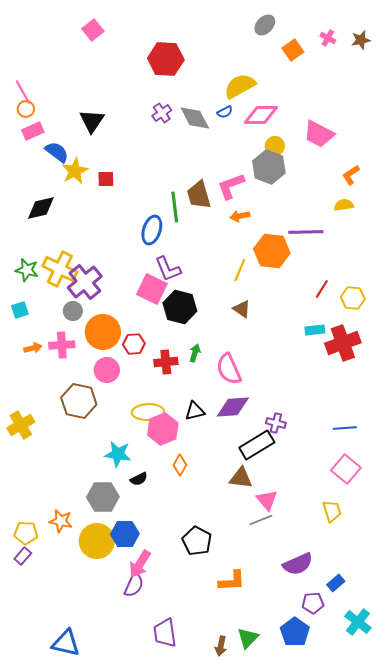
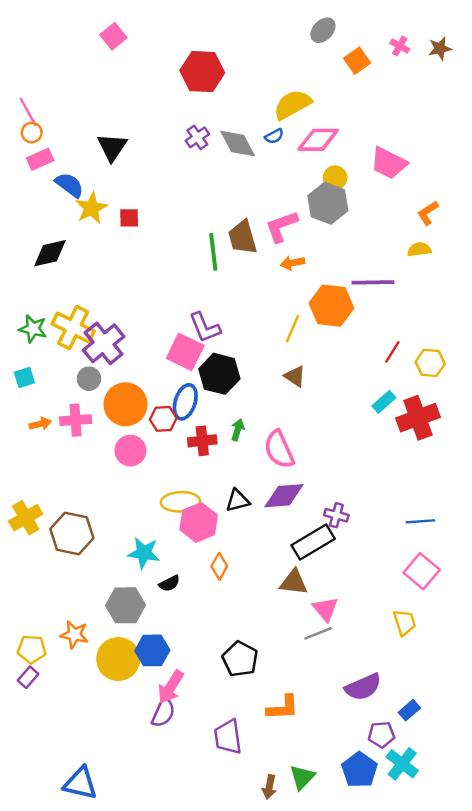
blue ellipse: (152, 230) -> (185, 402), moved
cyan rectangle: (315, 330) -> (384, 402), turned -36
brown hexagon: (79, 401) -> (72, 533), moved
cyan cross: (358, 622) -> (402, 764), moved
purple trapezoid: (165, 633) -> (228, 737), moved

